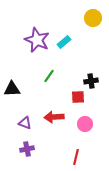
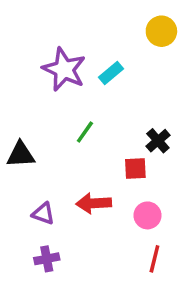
black cross: (91, 81) -> (158, 141), turned -32
red line: (76, 157) -> (154, 259), moved

